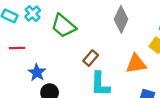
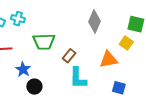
cyan cross: (33, 14) -> (18, 19), turned -32
green trapezoid: (63, 26) -> (44, 42), moved, turned -40

